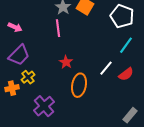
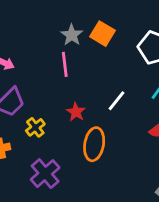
white line: (106, 68) -> (117, 101), moved
yellow cross: (28, 77) -> (35, 127), moved

